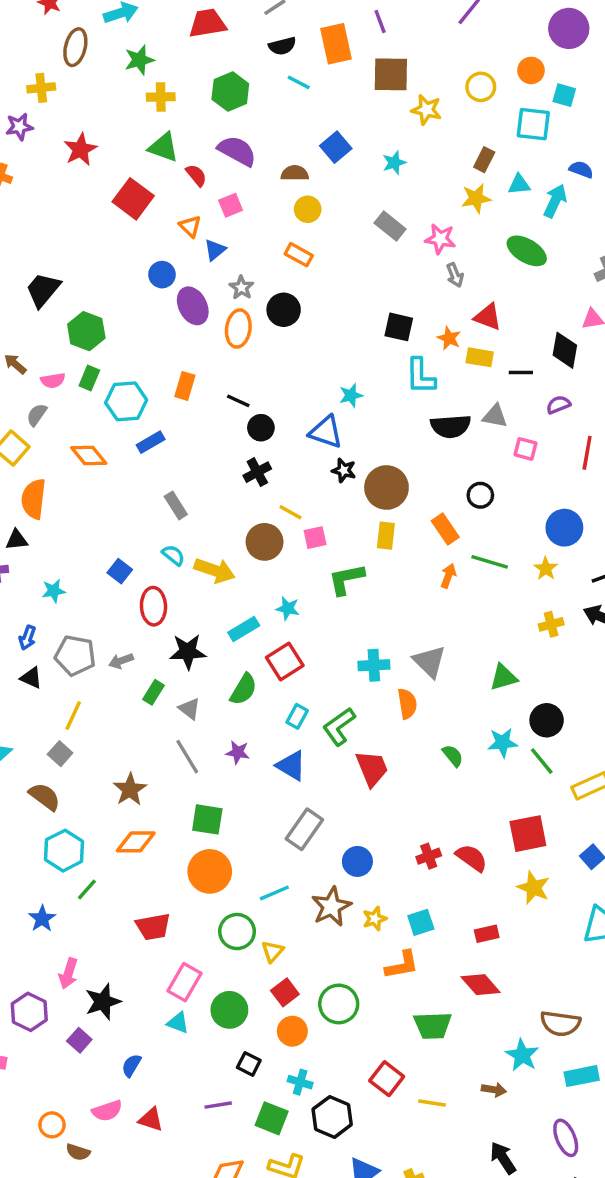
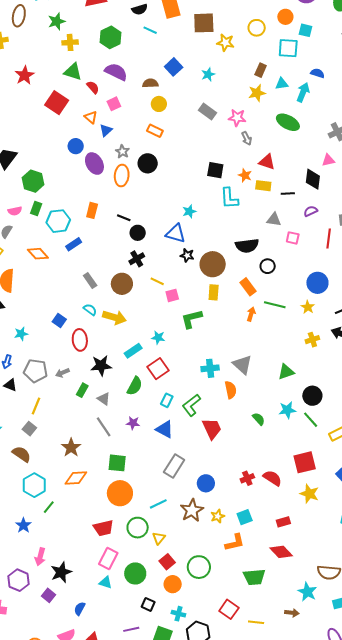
black semicircle: (451, 426) -> (247, 246), moved
brown circle: (265, 542) -> (122, 284), moved
red trapezoid: (153, 927) -> (103, 528), moved

